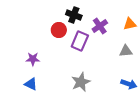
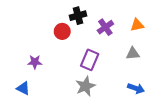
black cross: (74, 15) -> (78, 16), turned -35
purple rectangle: (80, 41) -> (90, 60), moved
blue triangle: (31, 84) -> (23, 88), moved

